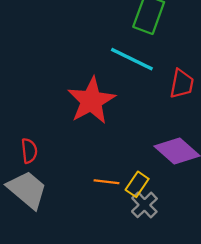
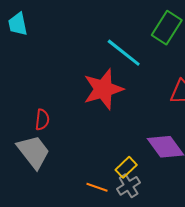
cyan line: (132, 59) -> (124, 53), moved
orange line: (106, 182) -> (97, 187), moved

